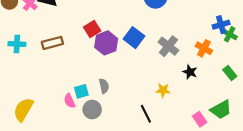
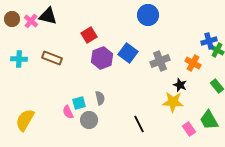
red square: (92, 29) -> (89, 35), moved
brown rectangle: (52, 43) -> (52, 58), turned 36
gray cross: (168, 46) -> (160, 61), turned 30
yellow star: (163, 90) -> (173, 102), moved, size x1.5
green trapezoid: (221, 110) -> (209, 120), turned 90

